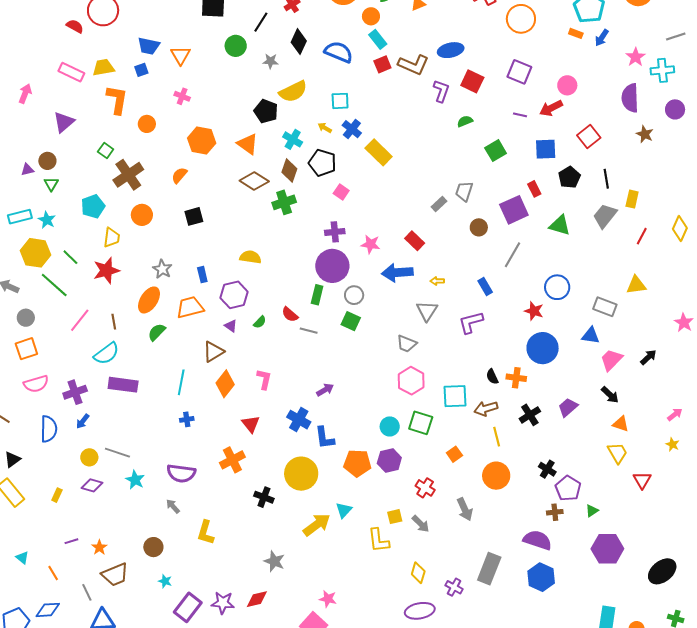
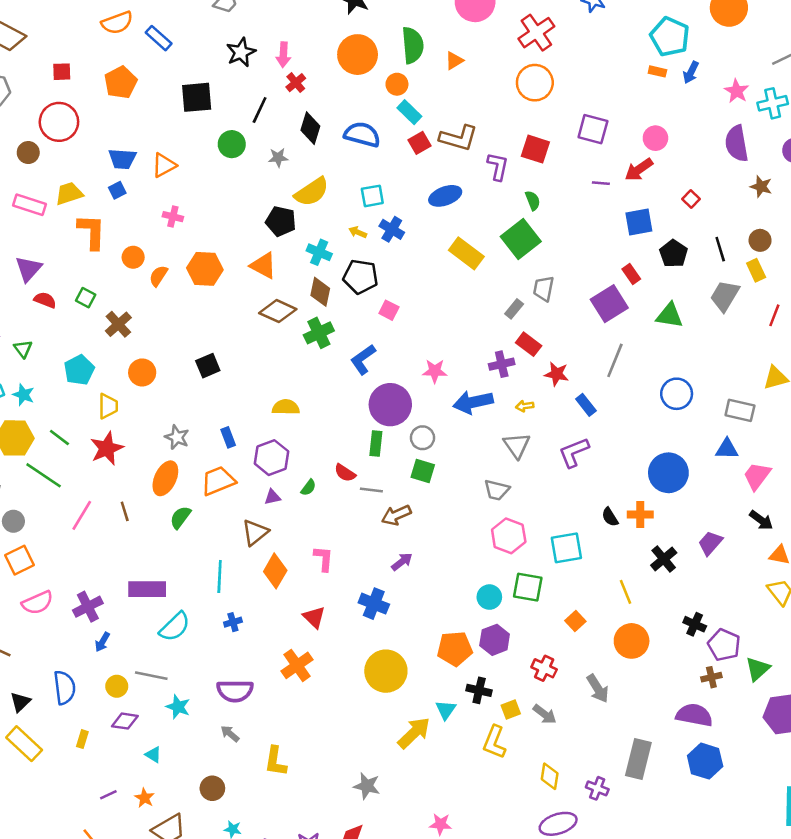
orange circle: (521, 19) -> (535, 83), moved
red semicircle: (75, 26) -> (45, 300), moved
blue ellipse: (451, 50) -> (445, 196), moved
orange triangle: (181, 55) -> (164, 165), turned 40
green semicircle: (465, 121) -> (533, 201), turned 98
red square: (589, 137) -> (691, 199), size x0.6
green square: (496, 151) -> (521, 239), moved, size x1.4
yellow rectangle: (379, 152) -> (466, 253), moved
brown circle: (47, 161) -> (28, 153), moved
brown cross: (128, 175) -> (118, 324), size x0.7
orange semicircle: (179, 175) -> (158, 276), moved
yellow rectangle: (632, 199) -> (756, 270), turned -30
brown circle: (479, 227) -> (760, 240), moved
purple cross: (335, 232) -> (502, 364), moved
red rectangle: (415, 241) -> (529, 344), moved
red star: (534, 311) -> (557, 374), moved
purple triangle: (231, 326) -> (273, 497), turned -40
cyan semicircle: (106, 354) -> (175, 627), moved
brown arrow: (486, 409) -> (396, 515), moved
blue semicircle: (49, 429) -> (65, 688), moved
blue L-shape: (325, 438) -> (363, 359), moved, turned 70
black cross: (264, 497) -> (479, 690), moved
green triangle: (592, 511) -> (758, 669), size x1.5
yellow L-shape: (378, 540) -> (494, 742), turned 36
cyan triangle: (22, 558) -> (153, 755), moved

